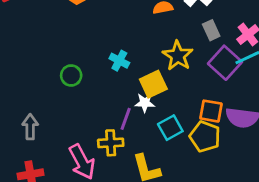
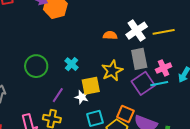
gray rectangle: (211, 30) -> (139, 59), size x1.5
green circle: (71, 75) -> (36, 66), size x1.5
purple line: (126, 119) -> (58, 95), moved

